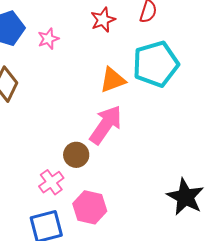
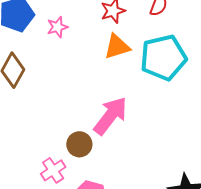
orange triangle: (113, 80) -> (117, 47), moved

